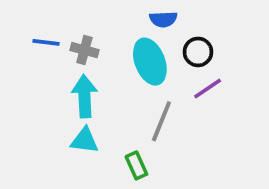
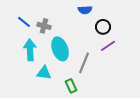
blue line: (46, 42) -> (24, 22), turned 32
cyan ellipse: (150, 62) -> (60, 49), moved
cyan arrow: (84, 96) -> (30, 50), moved

